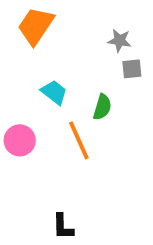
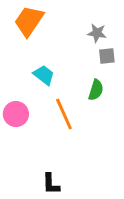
green semicircle: (102, 107) -> (96, 90), moved

